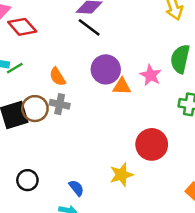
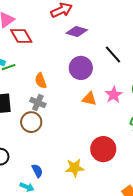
black line: (89, 27) -> (113, 55), moved
purple circle: (106, 69) -> (81, 68), moved
brown circle: (35, 109) -> (31, 122), moved

